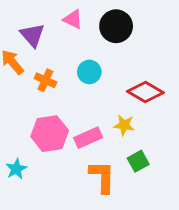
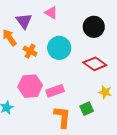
black circle: (116, 26) -> (94, 27), moved
cyan circle: (89, 72) -> (59, 48), size x1.5
yellow star: (124, 125) -> (105, 92), moved

